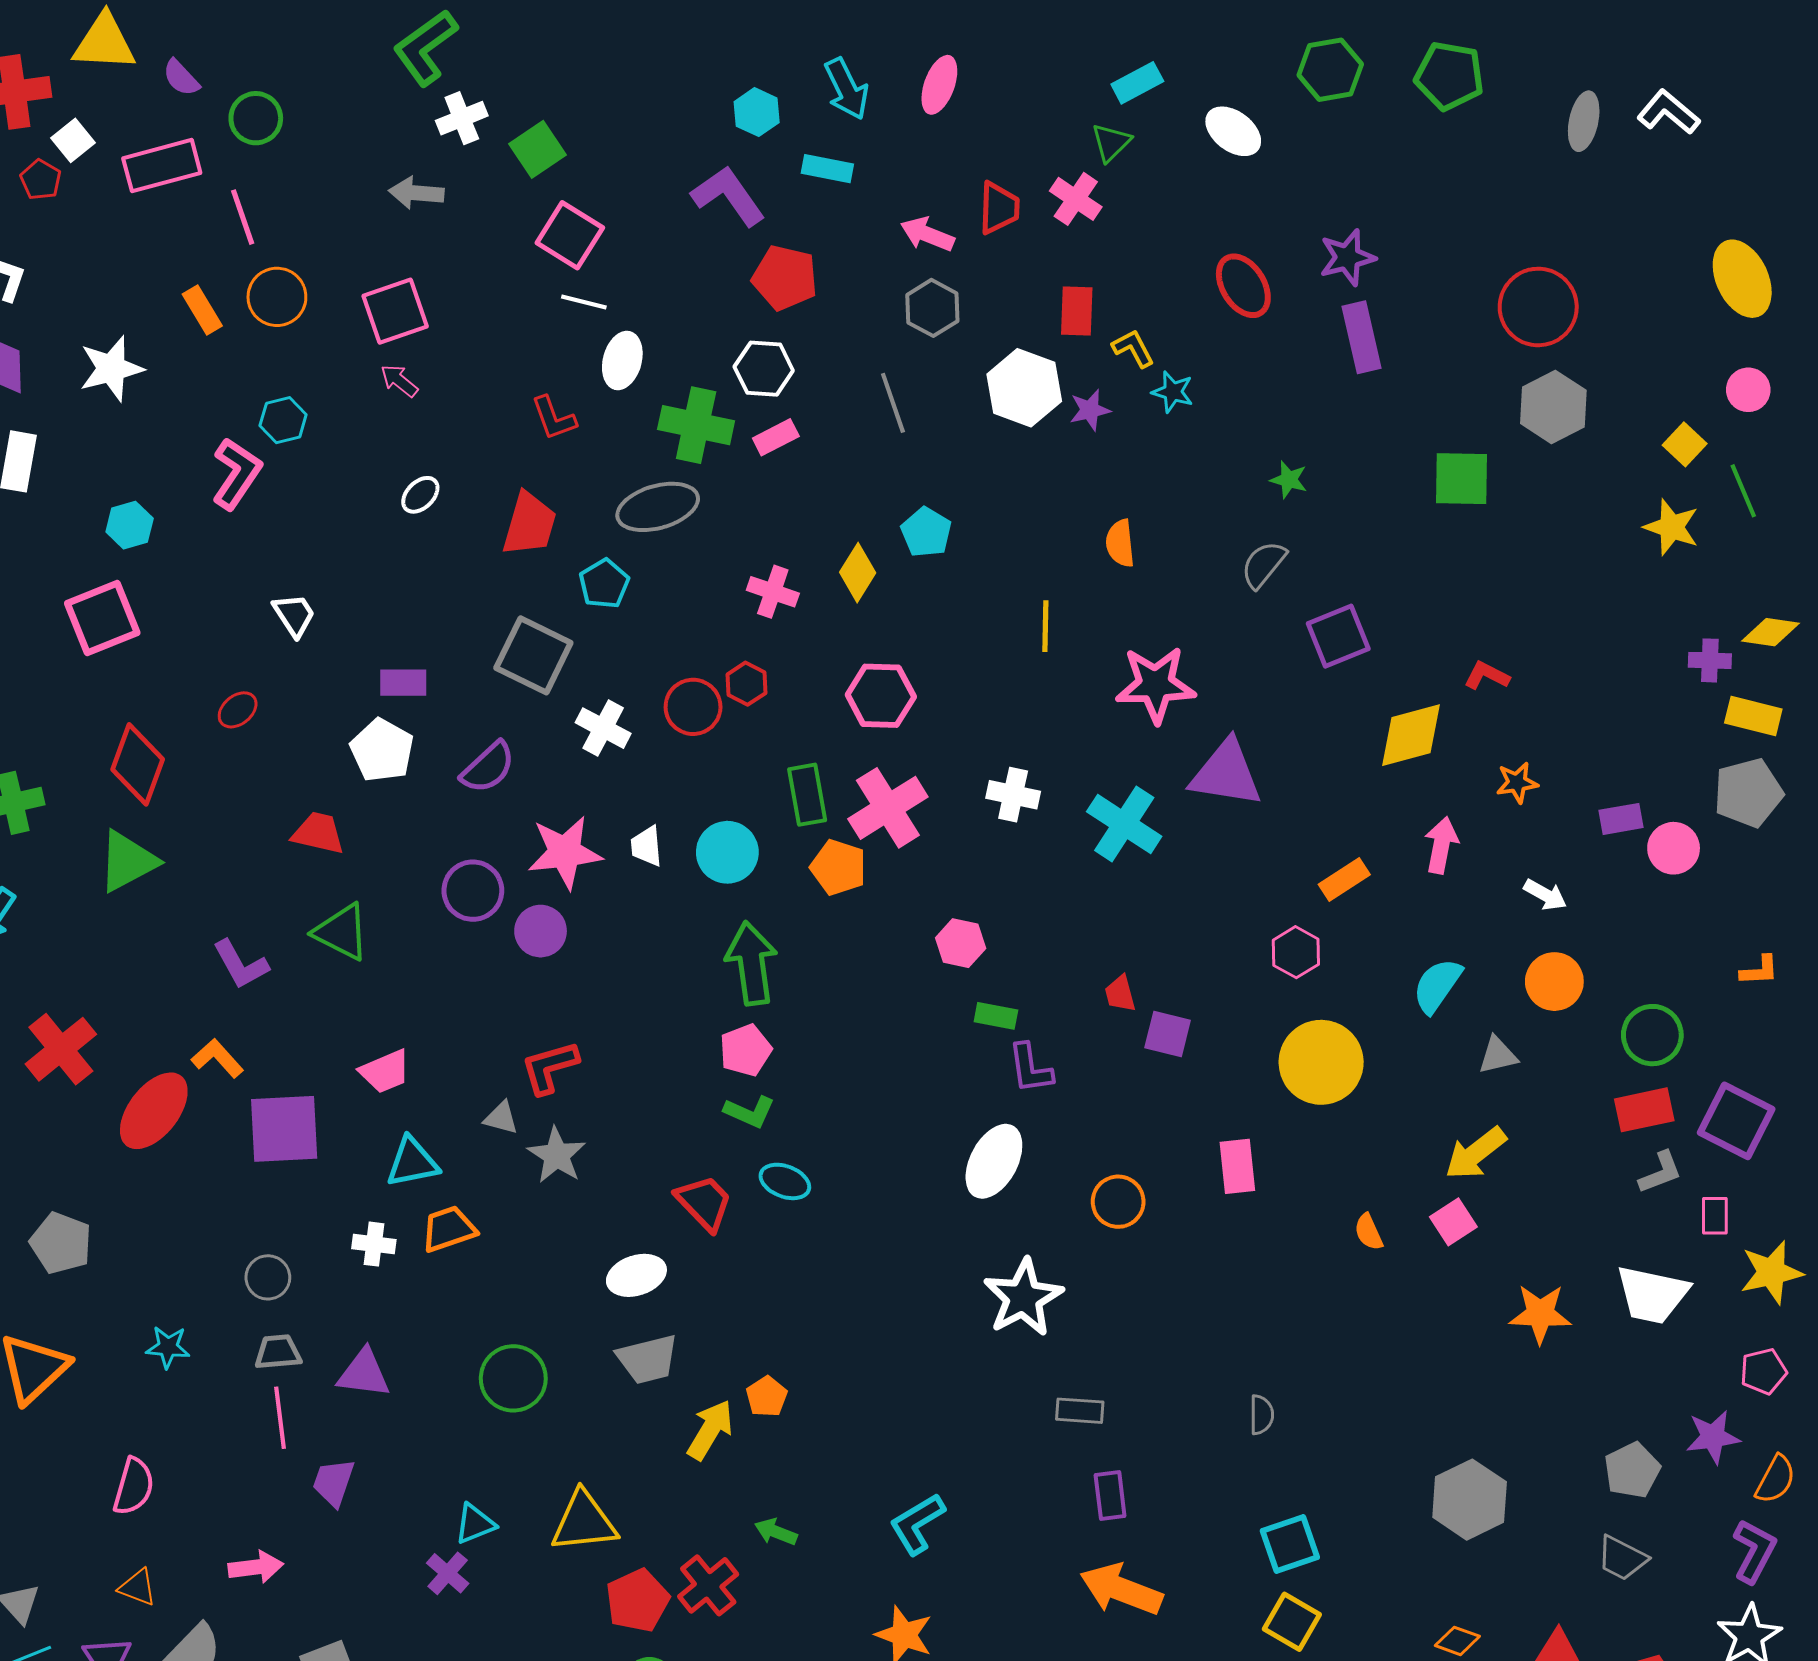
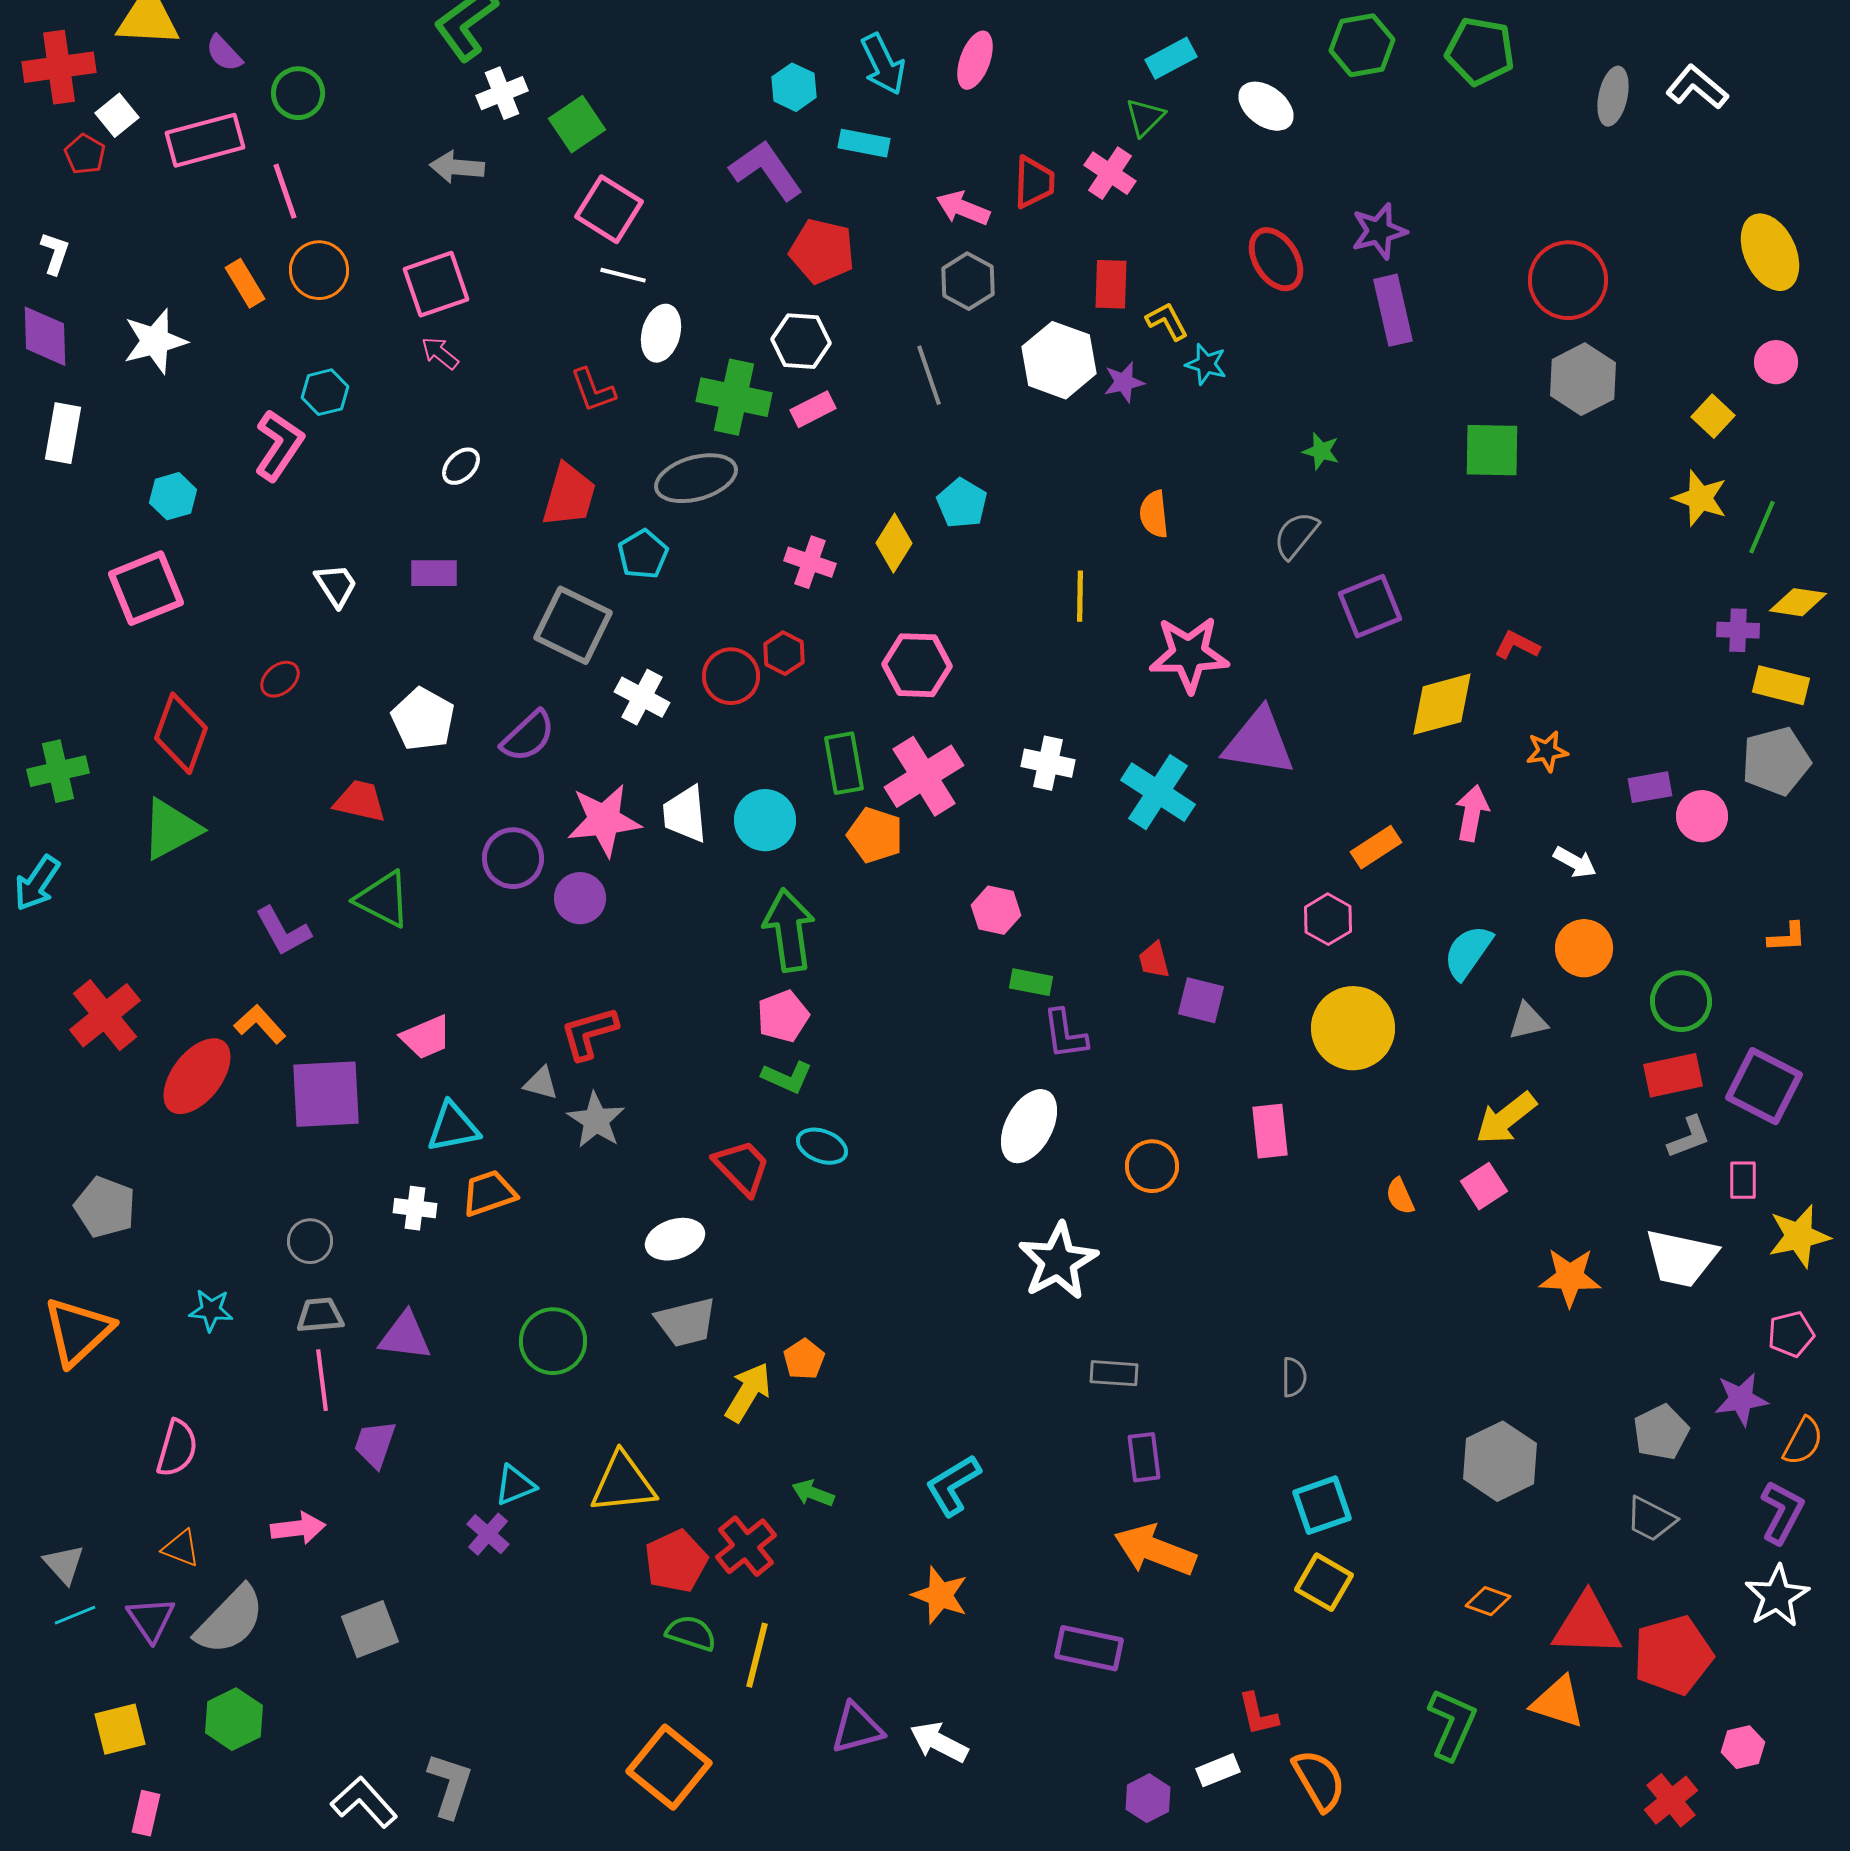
green line: (1743, 491) -> (1762, 527), moved, turned 46
purple rectangle: (403, 683) -> (434, 573), moved
white trapezoid: (647, 846) -> (685, 814), size x1.4

